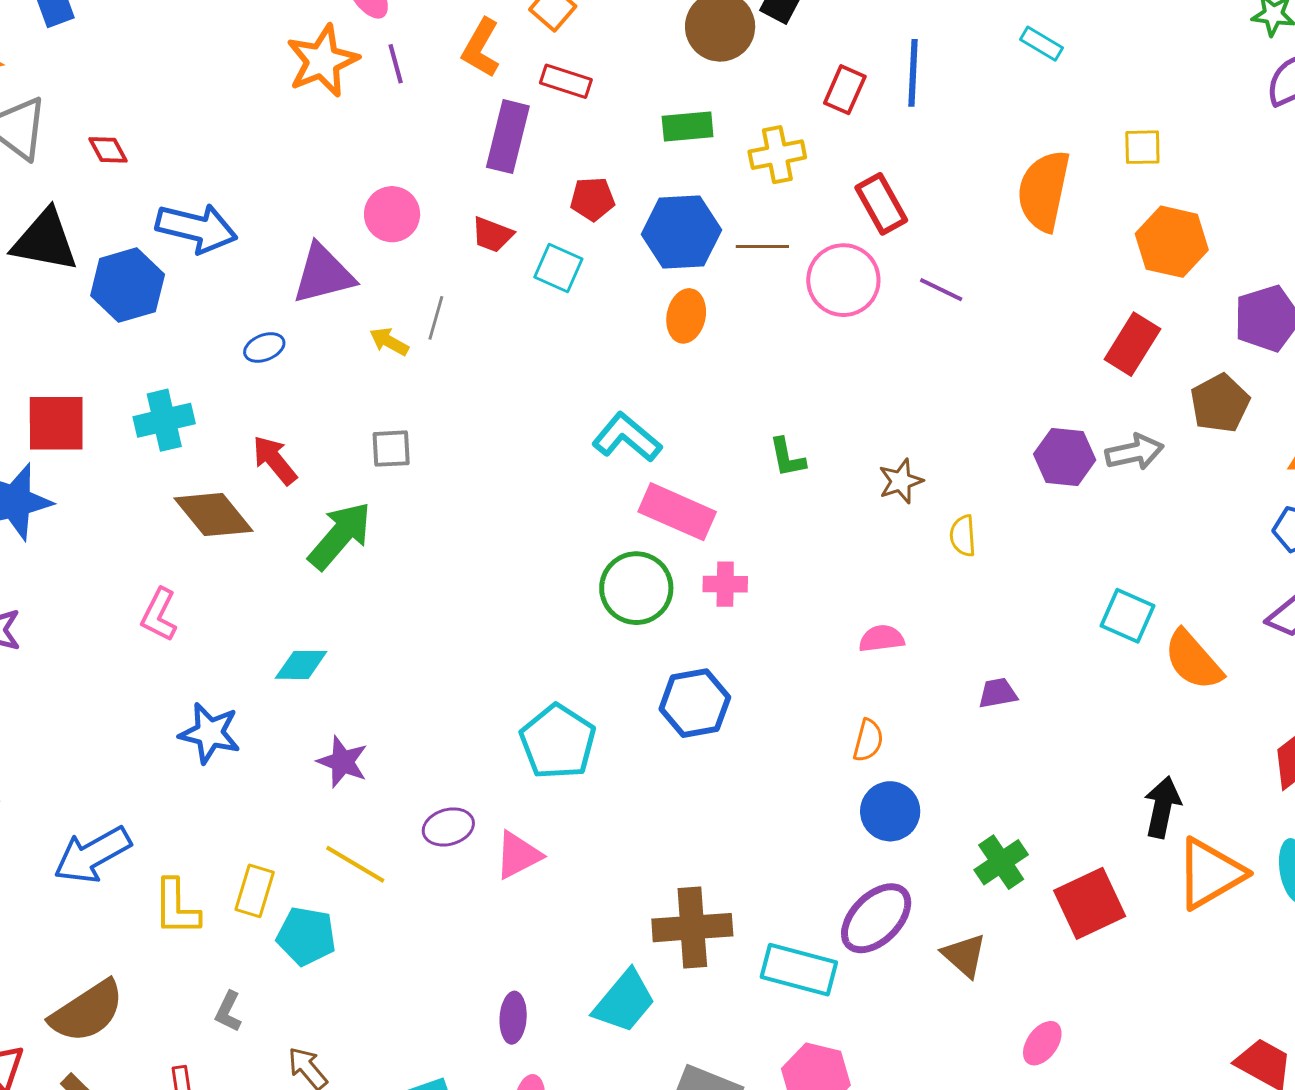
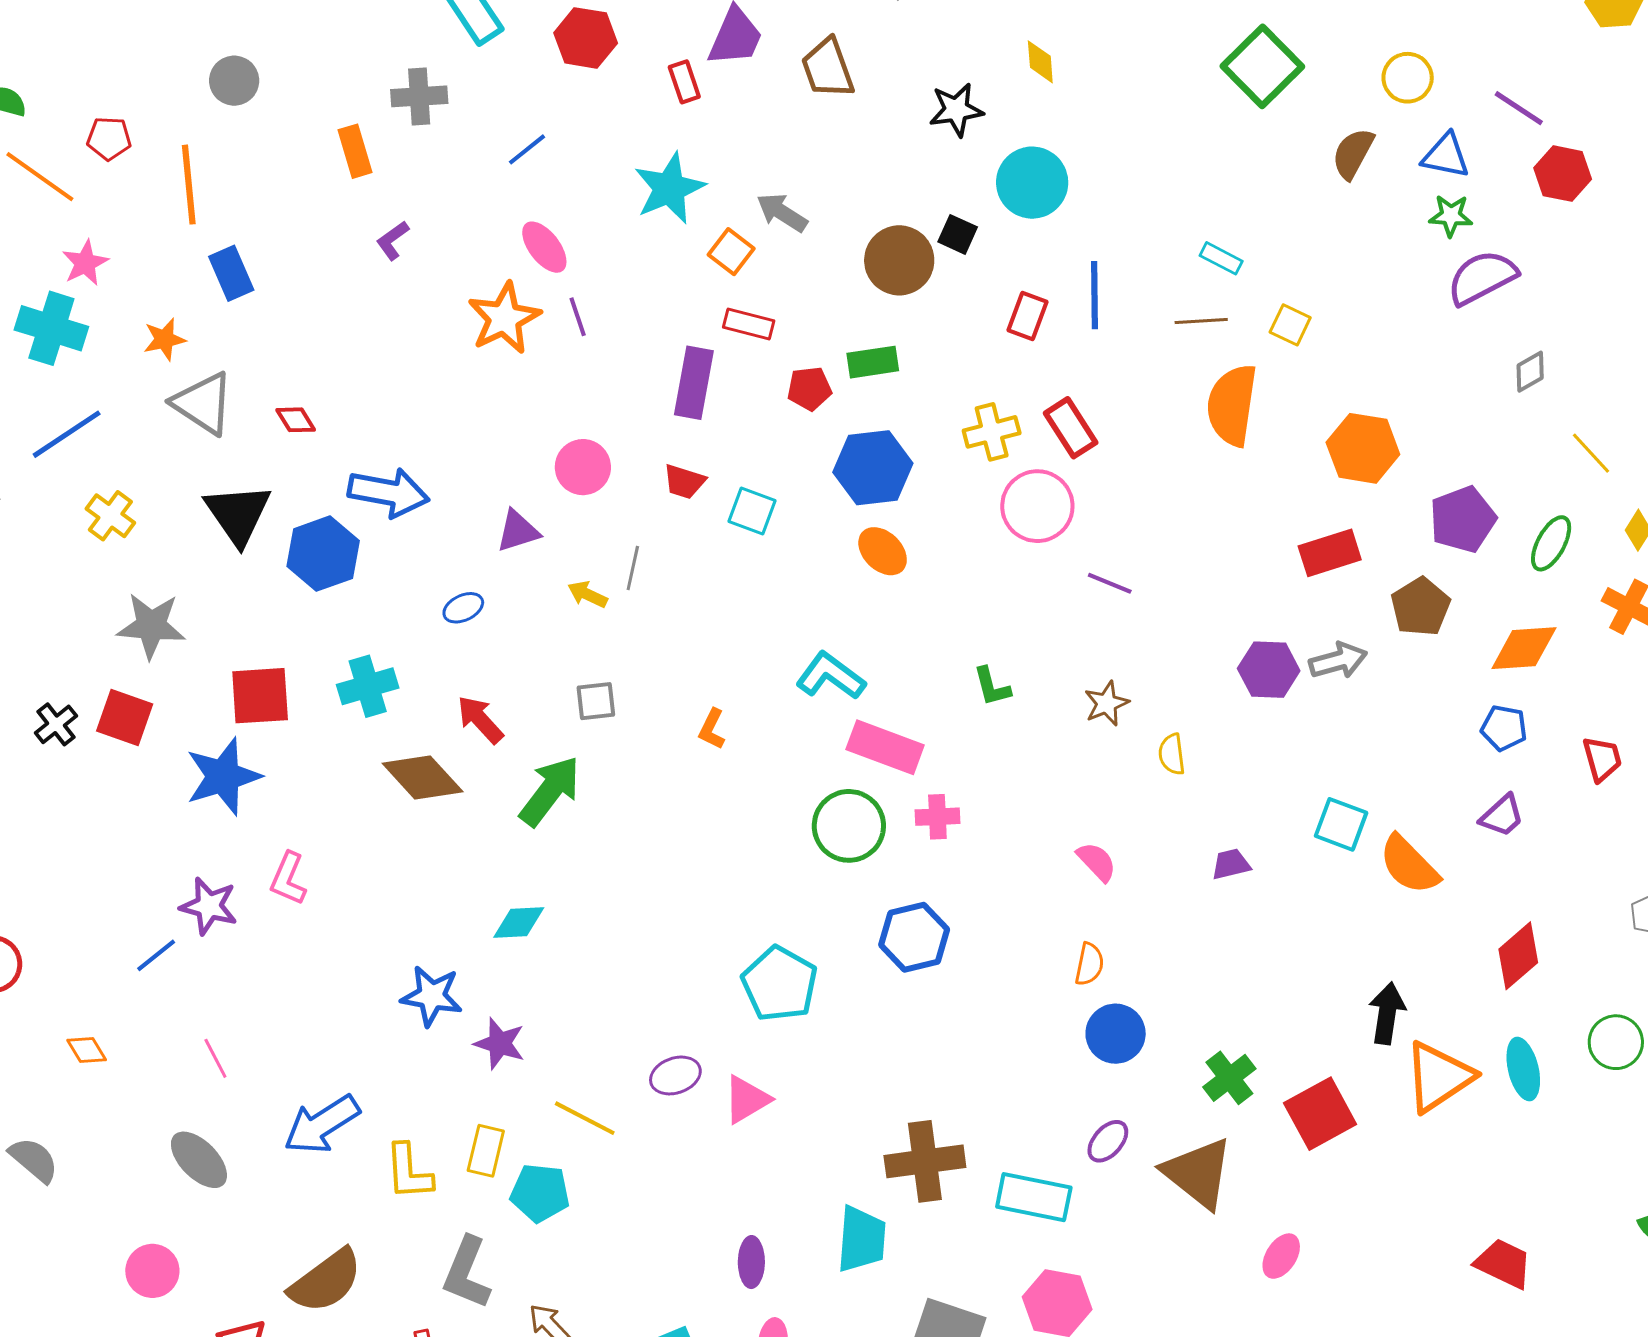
orange L-shape: (481, 48) -> (712, 729), moved, size x0.7
yellow square: (1142, 147) -> (1290, 325), moved, turned 30
yellow cross: (777, 155) -> (992, 432), moved
red pentagon: (592, 199) -> (809, 389), moved
black triangle: (45, 241) -> (238, 514), turned 48
brown line: (762, 247) -> (1201, 321), moved
purple triangle: (323, 274) -> (518, 531), size x0.7
purple line: (941, 290) -> (1110, 583), moved
orange ellipse: (686, 316) -> (883, 551), turned -54
red rectangle: (1132, 344) -> (1330, 553), turned 44
pink L-shape: (159, 615) -> (288, 879), moved
pink semicircle: (881, 639) -> (1097, 862), turned 57
purple trapezoid: (998, 693) -> (1231, 864), moved
purple star: (343, 762) -> (500, 1043), moved
purple ellipse: (876, 918) -> (1108, 1141), size x0.6
brown triangle: (964, 955) -> (1198, 1173), size x1.6
cyan trapezoid: (624, 1001) -> (861, 1239), turned -32
gray L-shape: (228, 1012) -> (467, 1273), size x1.8

